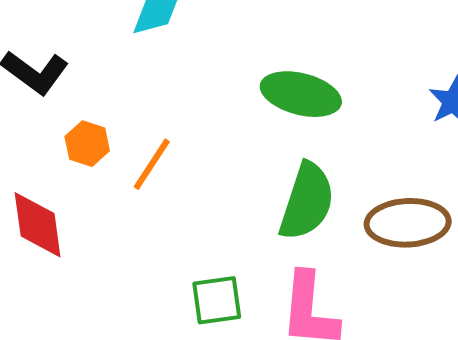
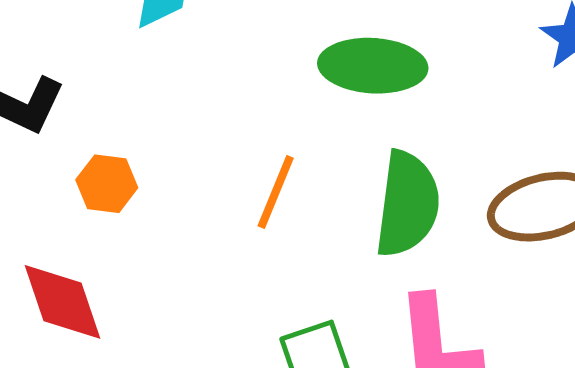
orange line: (152, 164) -> (276, 192), moved

